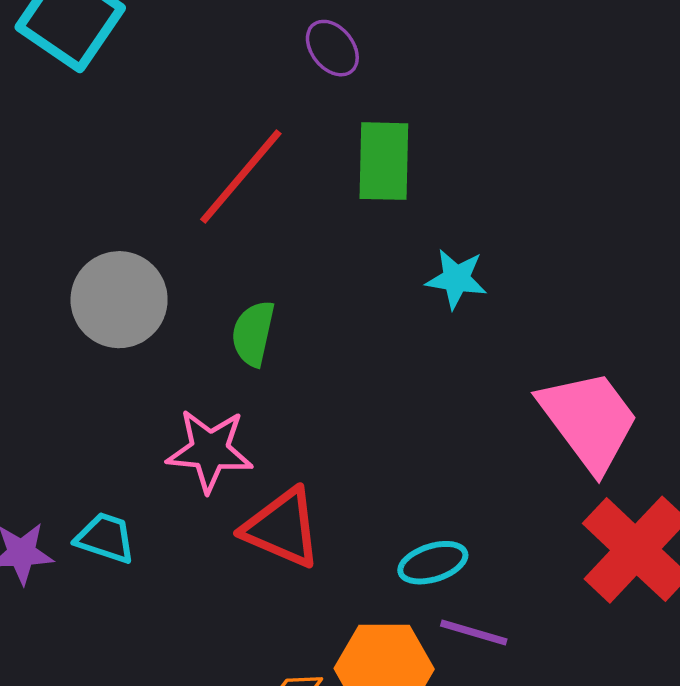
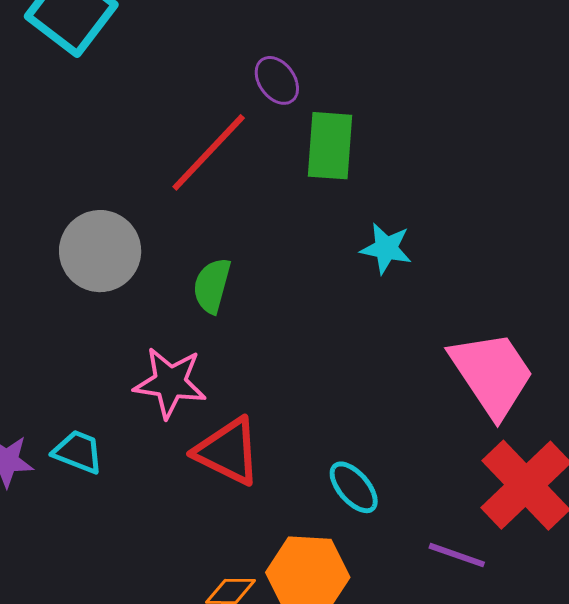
purple ellipse: (332, 48) -> (277, 80), moved
cyan ellipse: (433, 563) -> (354, 487), turned 64
purple line: (474, 633) -> (457, 555), moved

